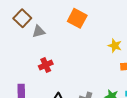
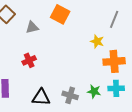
gray triangle: (39, 31) -> (32, 27), moved

